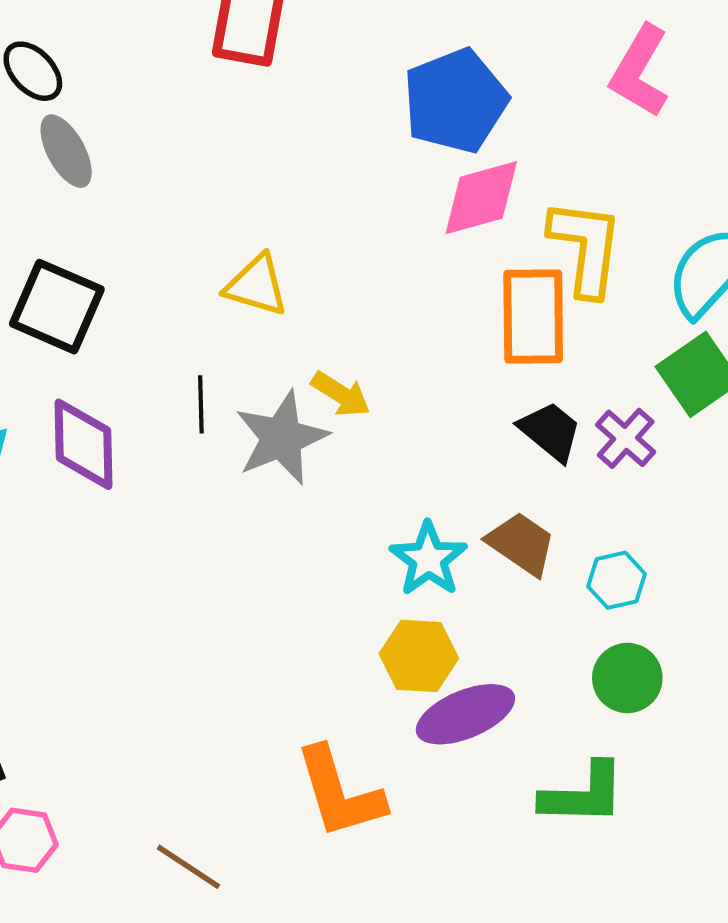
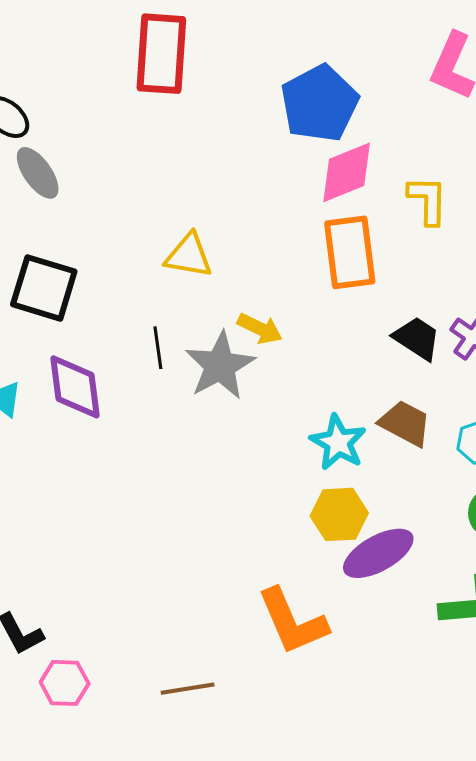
yellow L-shape: (586, 247) -> (428, 200), size x0.7
orange rectangle: (533, 316) -> (350, 252), moved
brown line: (188, 867) -> (188, 689), turned -36

